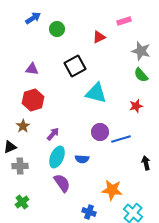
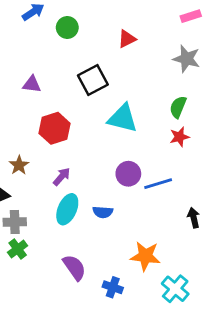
pink rectangle: (124, 21) -> (191, 16), moved
green semicircle: (141, 75) -> (178, 107), moved, turned 63
red hexagon: (33, 100) -> (55, 128), moved
purple semicircle: (62, 183) -> (74, 267), moved
green cross: (22, 202) -> (18, 249), moved

